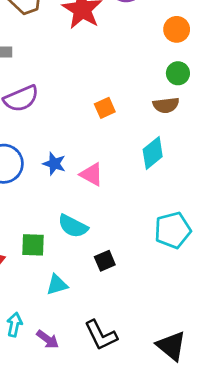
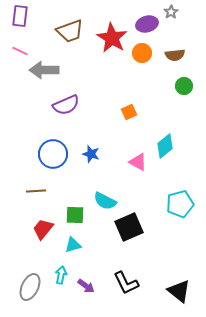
orange circle: (177, 29) -> (142, 53), moved
brown semicircle: (166, 105) -> (175, 55), moved
pink triangle: (92, 174) -> (138, 162), moved
black square: (105, 261) -> (129, 227), size x1.8
cyan triangle: (57, 285) -> (73, 245), moved

